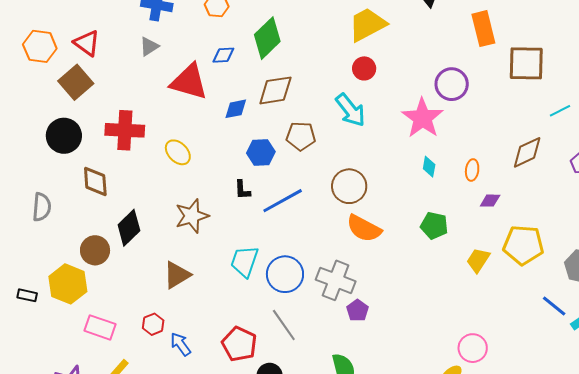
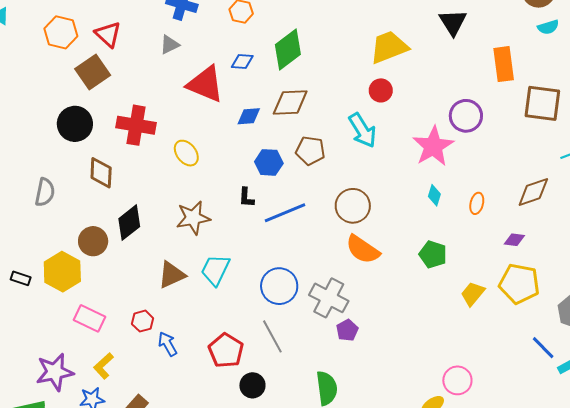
purple diamond: (490, 201) -> (514, 240), moved
cyan trapezoid: (245, 261) -> (215, 270), moved

